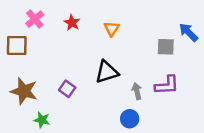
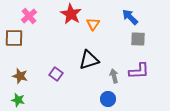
red star: (72, 23) -> (71, 14), moved, size x1.5
blue arrow: (188, 32) -> (130, 17), moved
brown star: (24, 91) -> (20, 76), size x0.7
green star: (42, 120) -> (18, 100), moved

